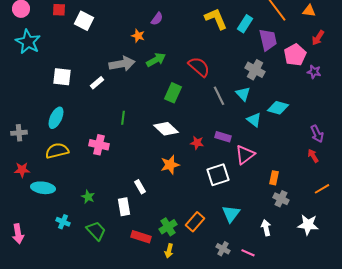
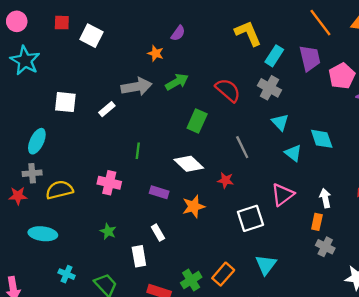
cyan rectangle: (245, 24) -> (274, 56), moved
gray cross: (255, 70) -> (269, 88), moved
gray line: (219, 96) -> (242, 147), moved
cyan diamond: (278, 108) -> (322, 139), turned 55
cyan ellipse: (56, 118) -> (37, 141), moved
gray cross: (19, 133) -> (32, 173), moved
purple rectangle: (223, 137) -> (159, 192), moved
red star: (22, 170) -> (18, 196), moved
green star: (88, 197) -> (108, 231), moved
white arrow: (266, 228) -> (325, 198), moved

